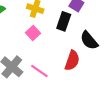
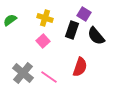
black semicircle: (89, 40) -> (96, 36), moved

